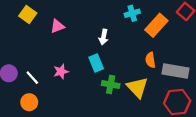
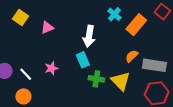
cyan cross: (132, 13) -> (114, 14), turned -32
white arrow: (104, 37) -> (89, 36), size x1.5
orange semicircle: (150, 60) -> (132, 56), turned 56

